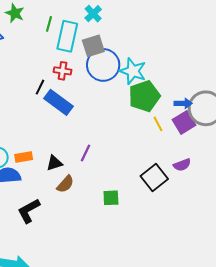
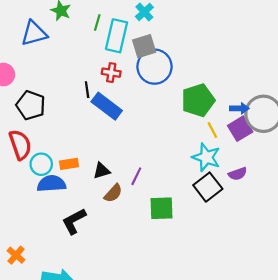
cyan star: (133, 71) -> (206, 157), moved
black line: (40, 87) -> (87, 90), turned -35
purple line: (85, 153) -> (136, 176), moved
green square: (111, 198) -> (162, 208), size x1.4

